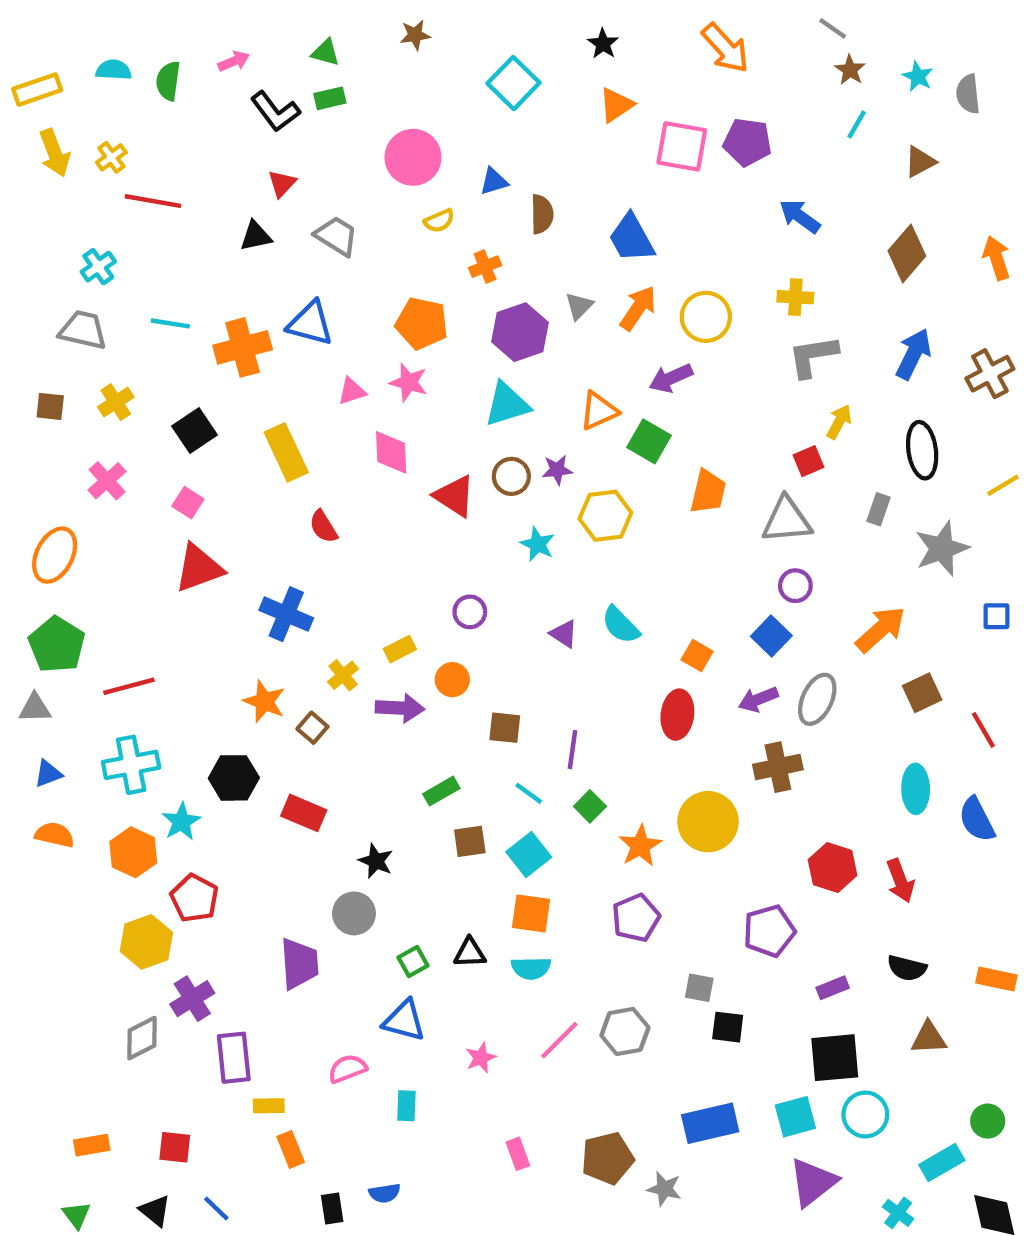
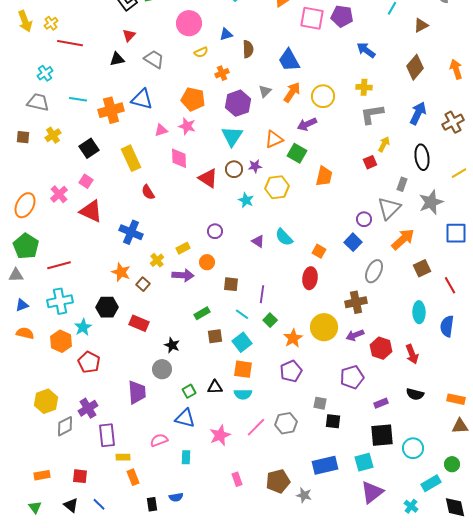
cyan triangle: (507, 404) -> (232, 136), turned -40
pink cross: (107, 481) -> (59, 194), moved
gray triangle: (787, 520) -> (389, 208), moved, turned -40
red triangle: (199, 568) -> (91, 211), turned 45
blue square: (996, 616) -> (456, 233), size x1.6
purple arrow: (758, 699) -> (355, 335), moved
blue semicircle: (977, 819) -> (447, 326), turned 35
yellow hexagon: (146, 942) -> (46, 401), moved
brown triangle: (929, 1038) -> (460, 426), moved
pink star: (481, 1058) -> (220, 435), size x1.5
cyan circle: (865, 1115) -> (413, 448), moved

